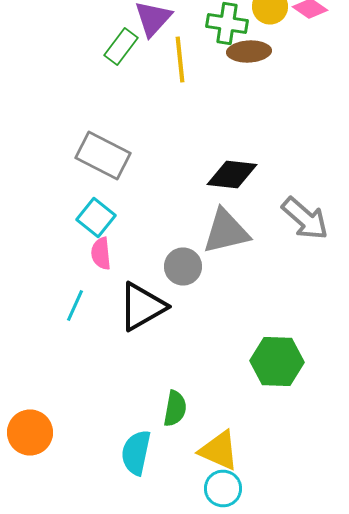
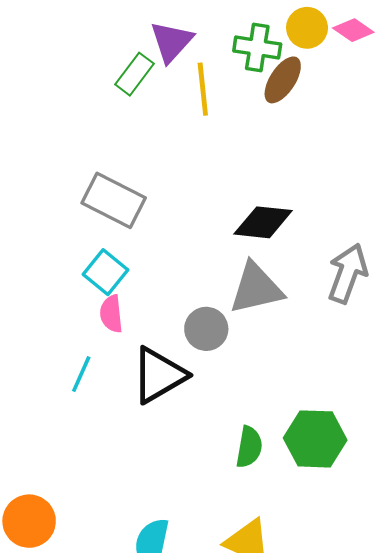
brown ellipse: (249, 52) -> (283, 80), turned -54
gray arrow: (305, 218) -> (348, 273), turned -111
green semicircle: (175, 408) -> (249, 447), moved

